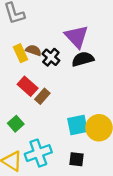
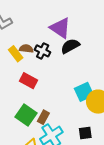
brown rectangle: (42, 96) -> (43, 117), moved
green square: (16, 124) -> (26, 115), size x1.5
cyan square: (78, 125) -> (84, 92), moved

